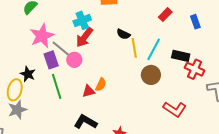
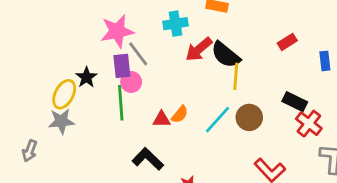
black semicircle: (123, 34) -> (226, 55), size x1.6
red arrow: (84, 37) -> (199, 49), moved
cyan line: (154, 49) -> (218, 120), moved
pink circle: (74, 60) -> (131, 82), moved

